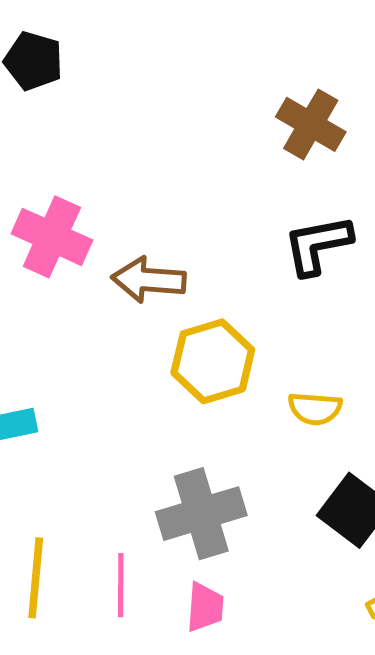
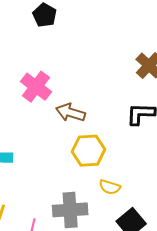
yellow semicircle: (315, 408) -> (110, 187), moved

